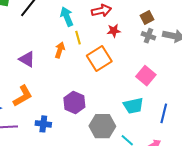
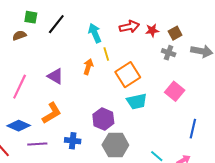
red star: (114, 31) -> (152, 30), moved
gray cross: (148, 36) -> (169, 53), moved
cyan trapezoid: (133, 106) -> (137, 101), moved
gray hexagon: (102, 126) -> (115, 145), moved

